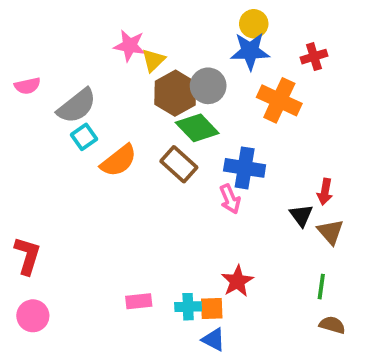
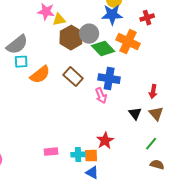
yellow triangle: (153, 60) -> (59, 20), turned 32
green diamond: (197, 128) -> (103, 49), moved
cyan square: (84, 137) -> (21, 62), turned 32
black triangle: (301, 215) -> (135, 114), moved
green line: (321, 287) -> (151, 144), turned 32

